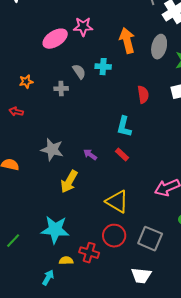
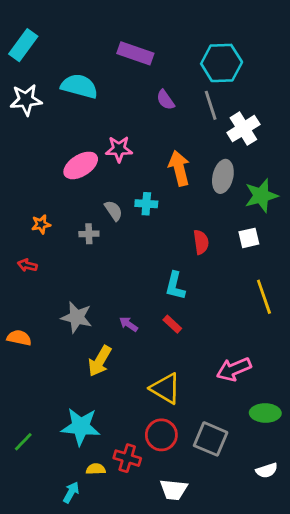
white trapezoid: (141, 276) -> (174, 490), moved

